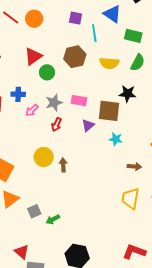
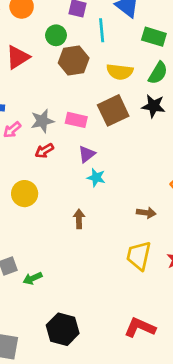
green circle: (47, 72) -> (56, 35), moved
black star: (127, 94) -> (153, 106), moved
brown square: (109, 111) -> (113, 110), moved, turned -35
red arrow: (57, 124) -> (44, 151), turned 32
cyan star: (116, 139) -> (96, 178), moved
brown arrow: (63, 165) -> (79, 219), moved

